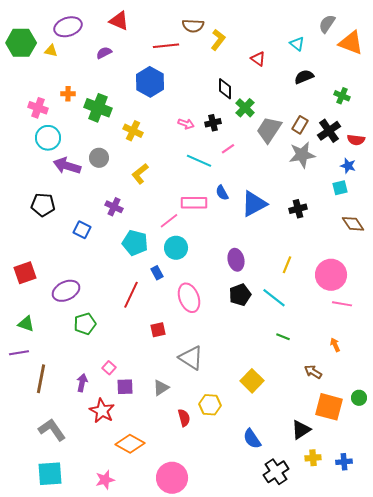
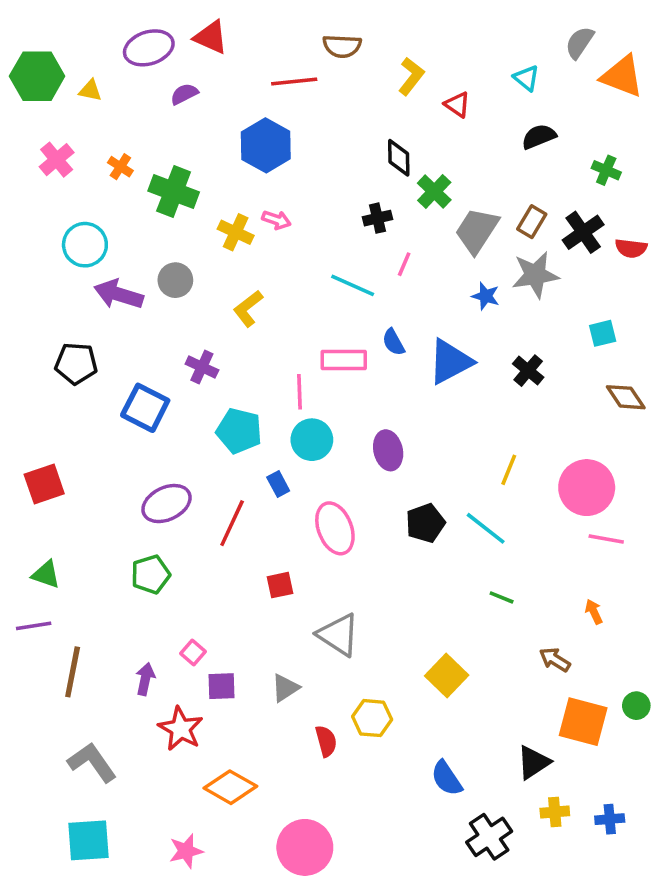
purple ellipse: (68, 27) -> (149, 48), moved
yellow L-shape: (218, 40) -> (411, 76), moved
orange cross: (68, 94) -> (120, 167), turned 32
pink cross: (38, 108) -> (57, 160), moved, turned 30
pink arrow: (186, 124) -> (276, 220), moved
pink line: (228, 149) -> (404, 264), turned -32
blue star: (348, 166) -> (486, 296), moved
black cross: (298, 209) -> (528, 371), turned -36
pink line: (169, 221) -> (299, 392), turned -54
blue square: (82, 230) -> (145, 408), size x1.5
purple ellipse: (236, 260) -> (388, 450), moved
purple ellipse: (66, 291) -> (167, 504), moved

